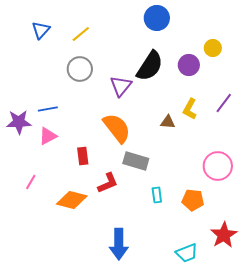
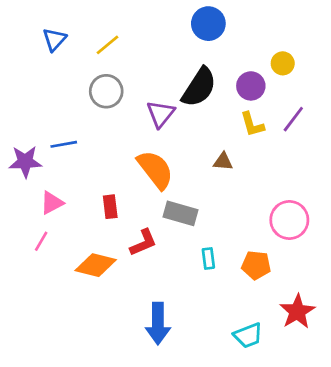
purple line: (224, 103) -> (293, 119), moved
yellow L-shape: (190, 109) -> (252, 124), moved, turned -45
pink triangle: (48, 136) -> (52, 203), moved

